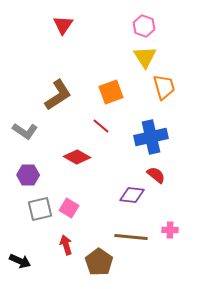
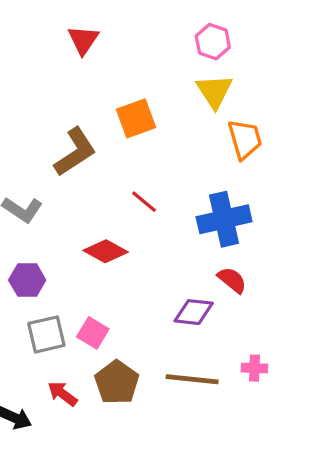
orange square: (111, 92) -> (136, 118), moved
red arrow: (66, 245) -> (62, 394), moved, turned -36
brown pentagon: (99, 262) -> (117, 382), moved

